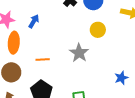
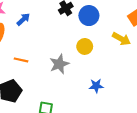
blue star: (121, 78) -> (96, 86), moved

